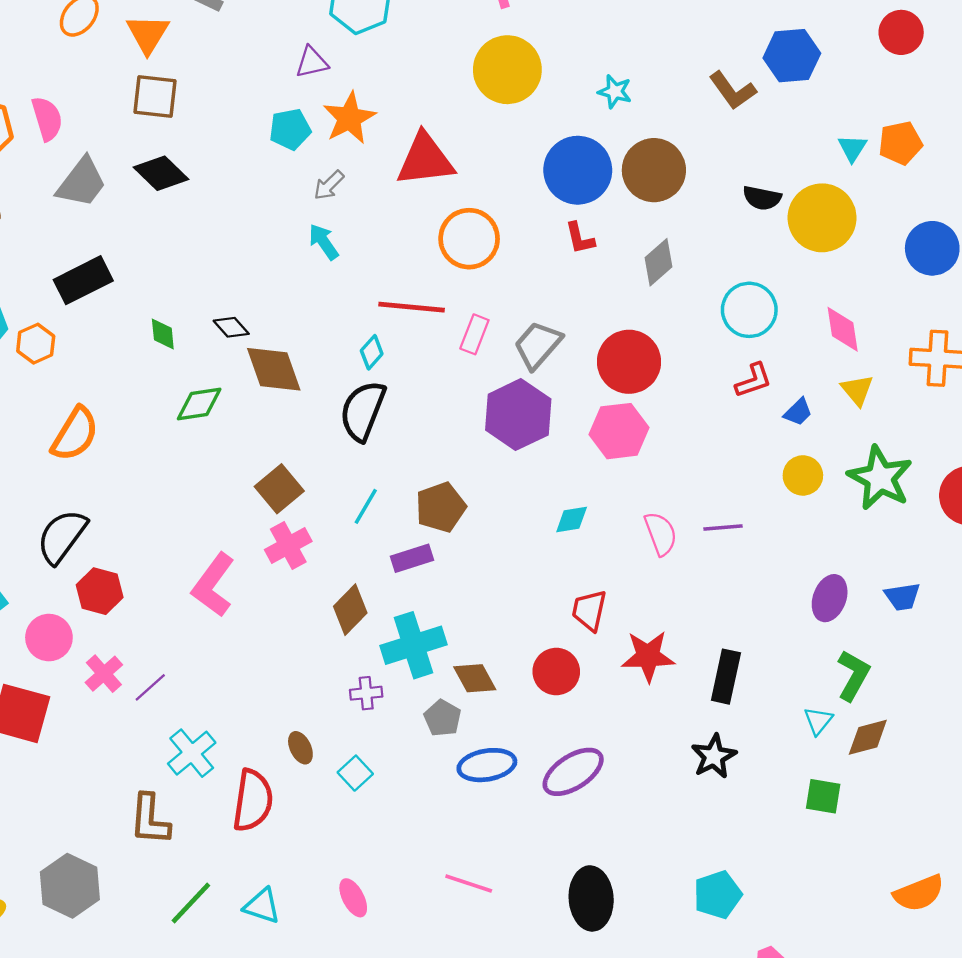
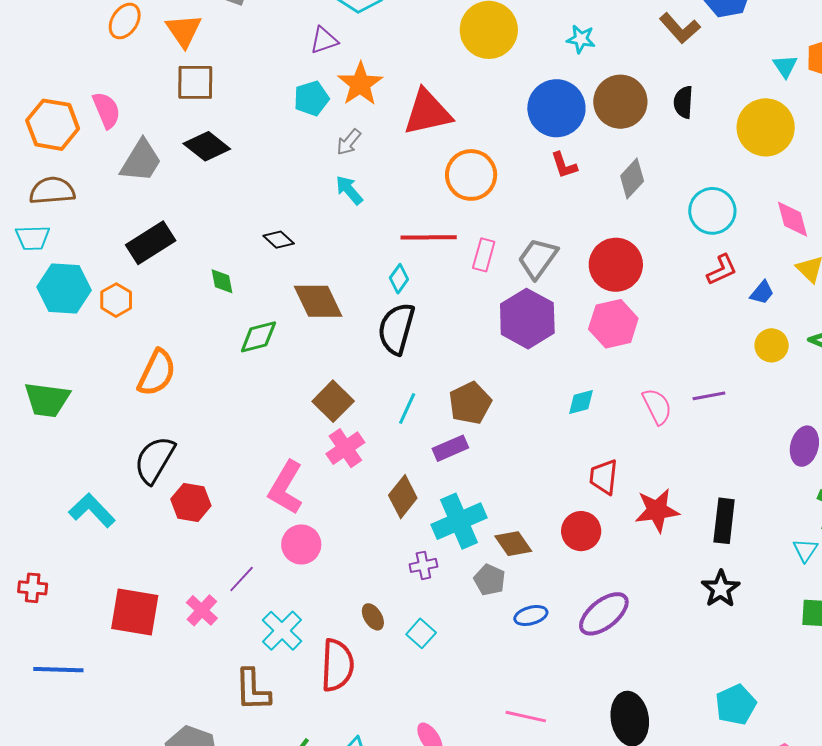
black semicircle: (762, 198) -> (683, 102), moved, turned 88
black diamond: (231, 327) -> (279, 240), moved
pink circle: (49, 638) -> (301, 544), moved
pink cross: (104, 674) -> (202, 610), moved
blue ellipse: (487, 765) -> (531, 615), size x0.7

